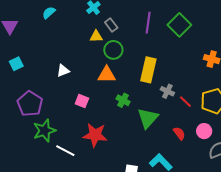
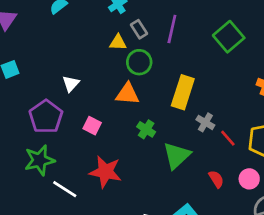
purple line: (148, 23) -> (172, 29), moved
white triangle: (63, 71) -> (71, 84), turned -32
purple pentagon: (30, 104) -> (46, 117), moved

